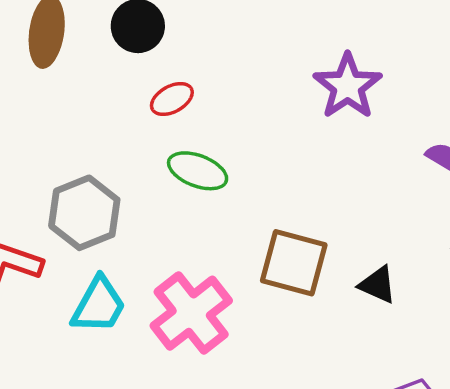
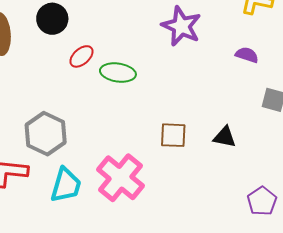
green ellipse: (198, 171) -> (118, 73), moved
brown square: (294, 263) -> (173, 135), size x0.7

